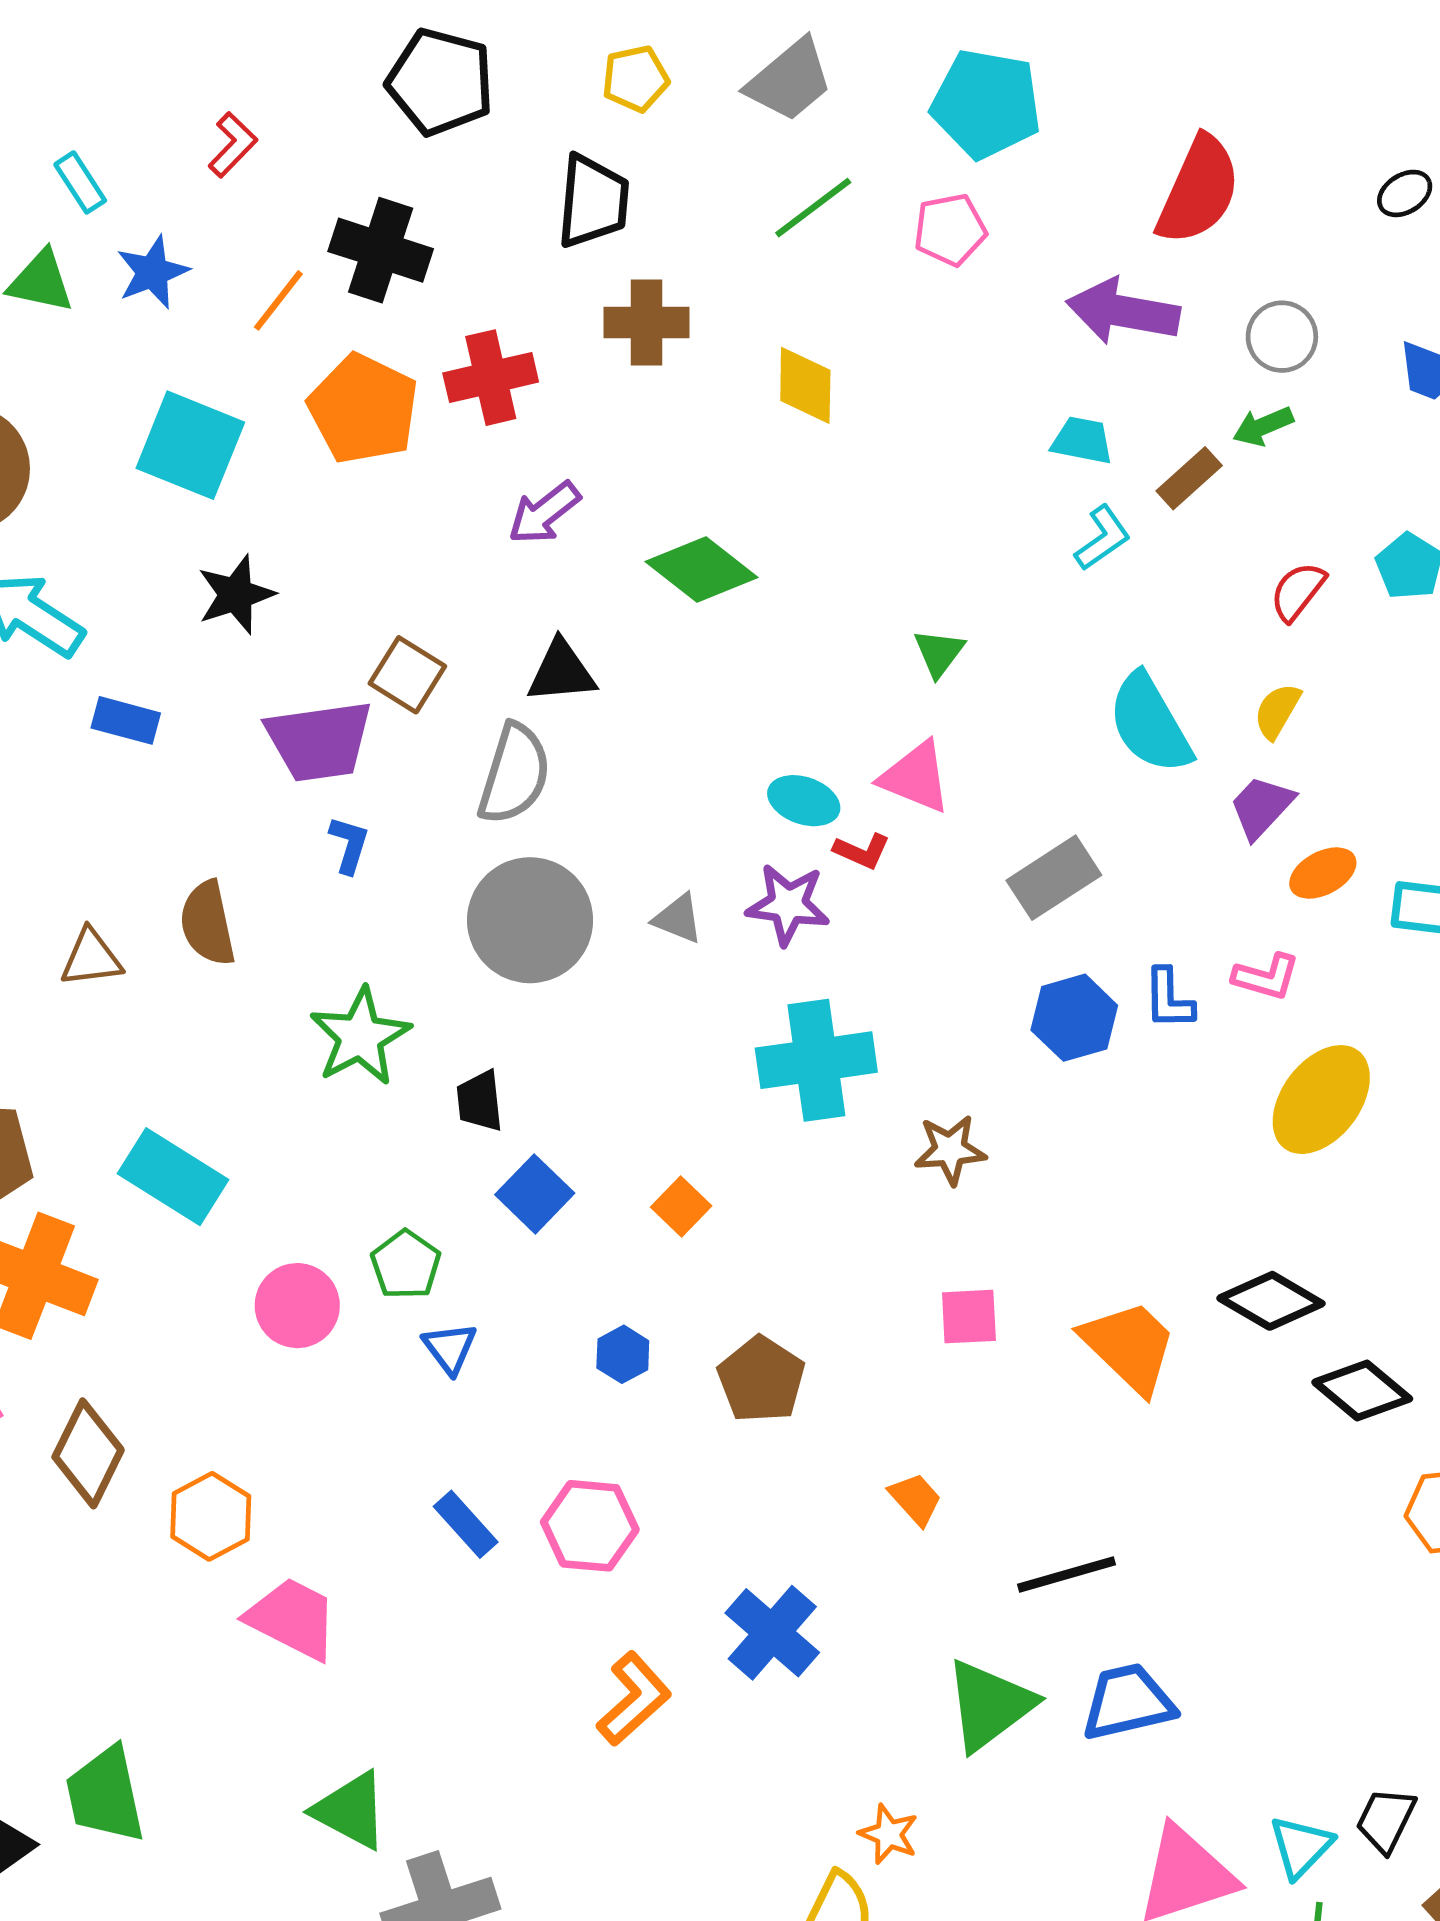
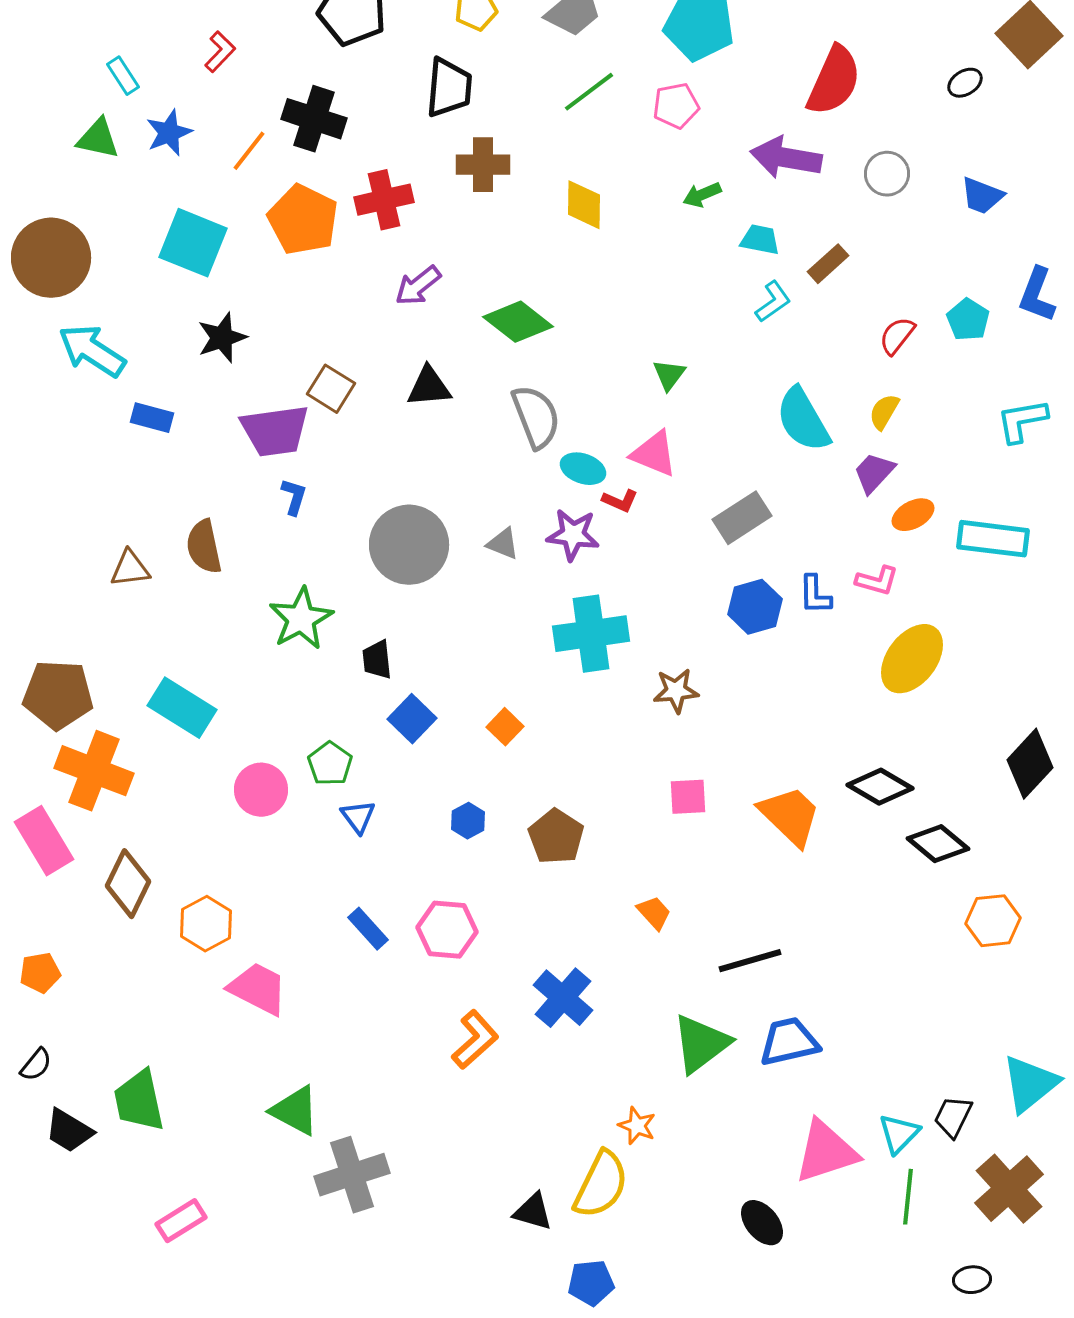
green arrow: (1263, 426) -> (702, 195), moved
gray semicircle: (514, 774) -> (536, 417), moved, turned -38

